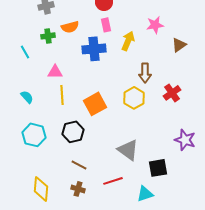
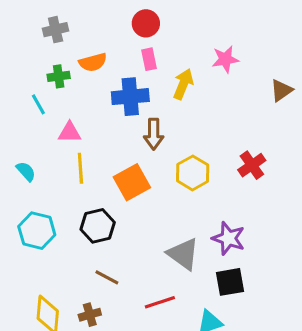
brown triangle: (179, 45) -> (281, 90), moved
cyan line: (25, 52) -> (38, 104), moved
brown arrow: (145, 73) -> (154, 134), moved
purple star: (185, 140) -> (228, 238), moved
brown cross: (78, 189) -> (90, 315), moved, turned -32

